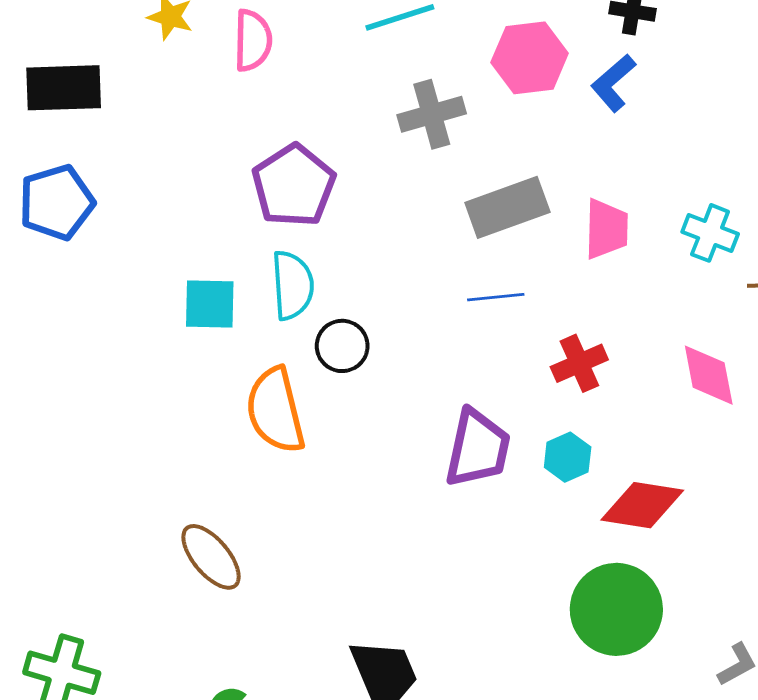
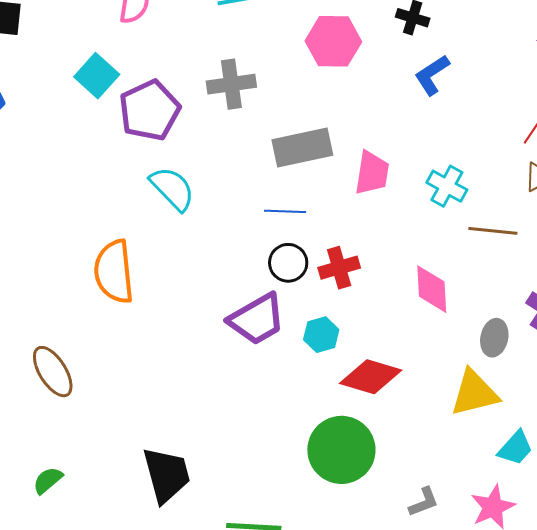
blue L-shape: (613, 83) -> (432, 75), moved
gray cross: (432, 114) -> (231, 84), moved
cyan semicircle: (293, 285) -> (172, 189), moved, turned -48
cyan square: (210, 304) -> (97, 76), moved, turned 33
black circle: (342, 346) -> (288, 263), moved
purple trapezoid: (478, 448) -> (257, 319), turned 40

